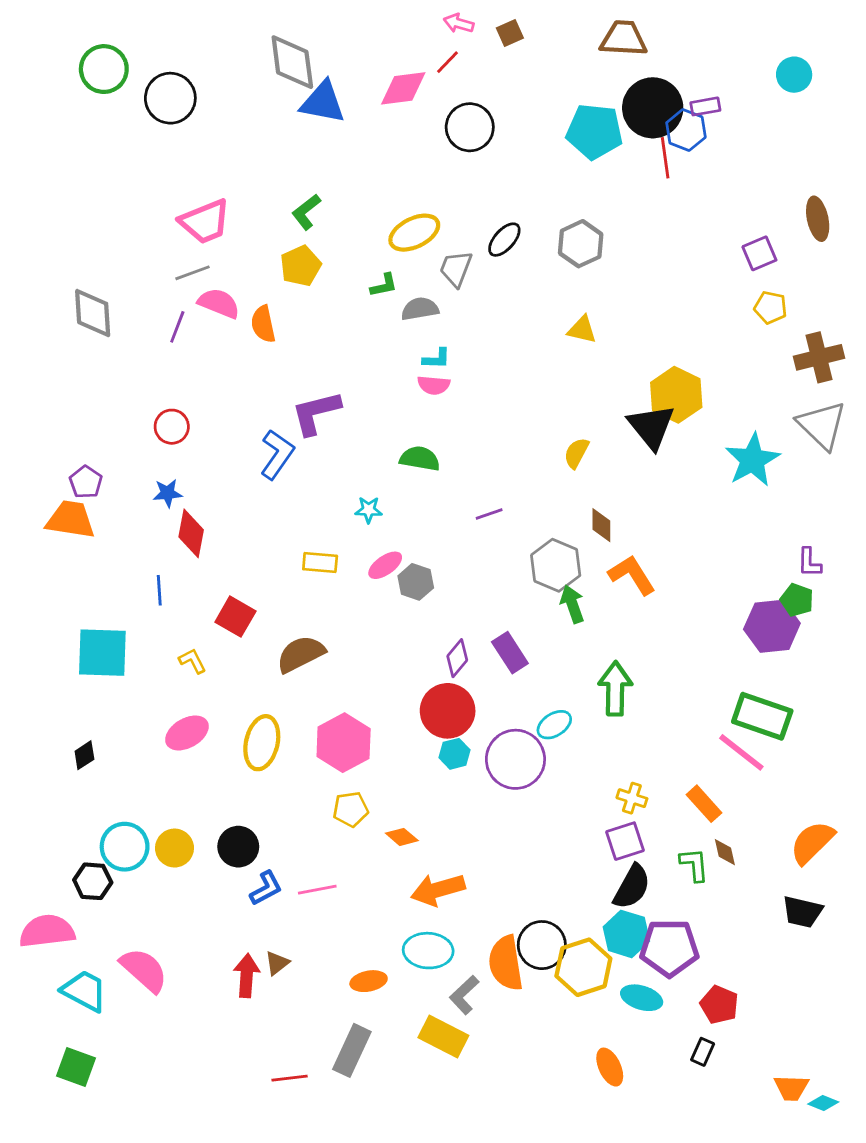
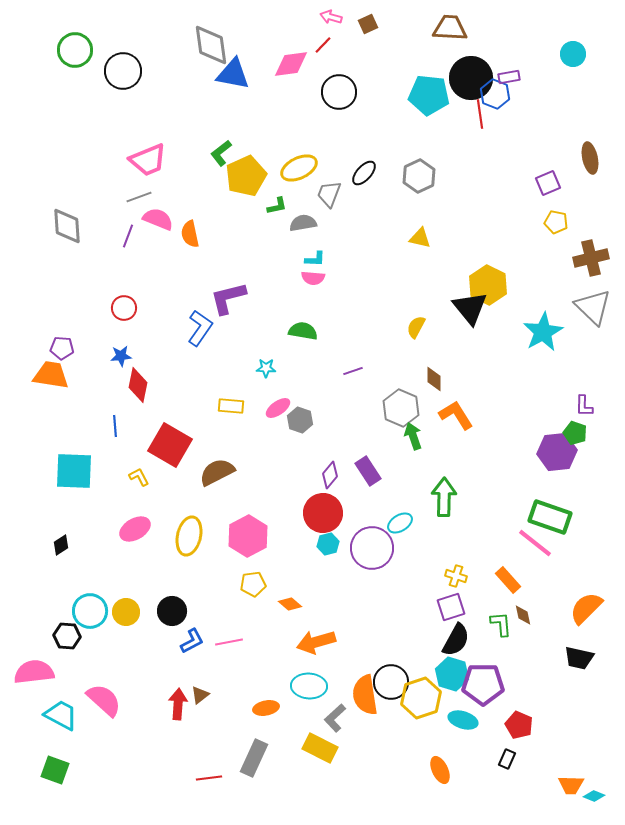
yellow pentagon: (301, 266) -> (246, 176), moved, size x1.4
purple pentagon: (86, 482) -> (62, 348), turned -30
red square: (235, 617) -> (170, 445), size x1.5

